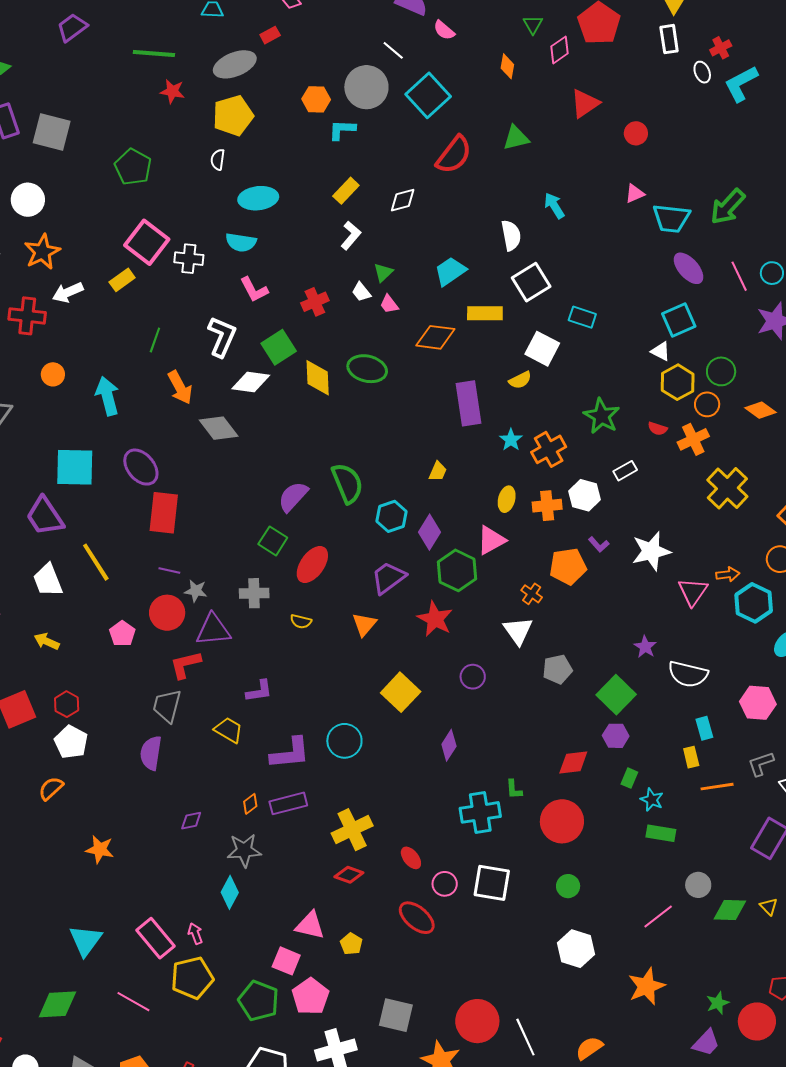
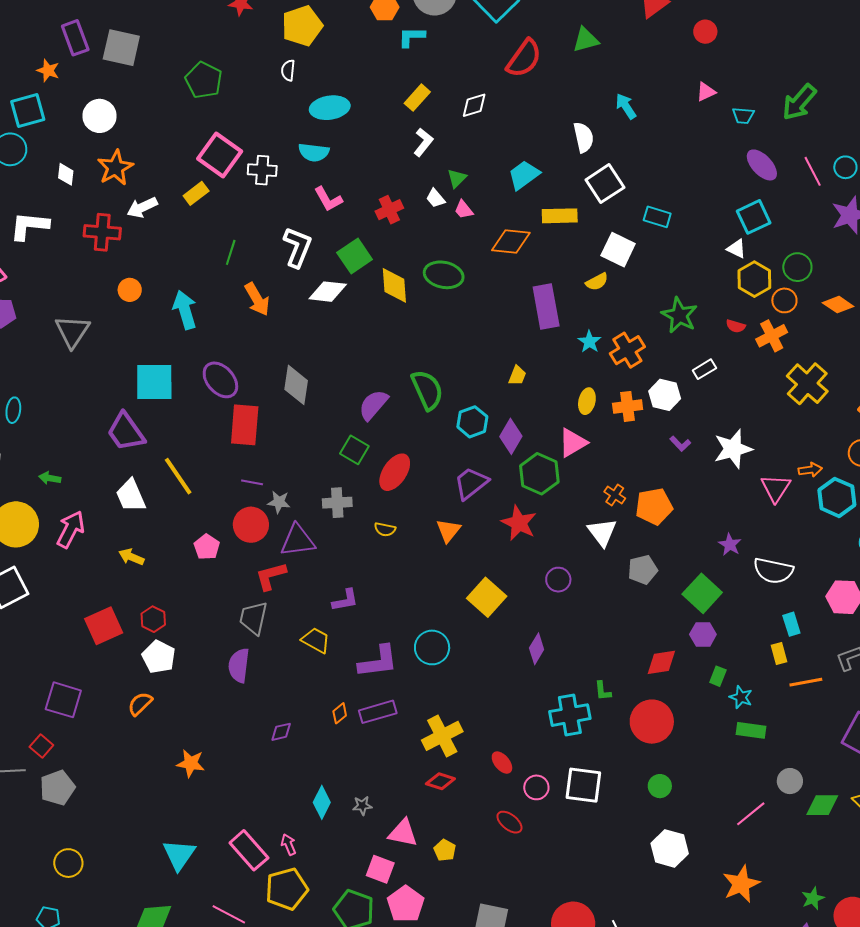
cyan trapezoid: (671, 218) -> (743, 115), size x0.6
gray diamond: (219, 428) -> (296, 385), moved, turned 48
orange pentagon: (568, 566) -> (654, 506), moved
gray star: (244, 850) -> (362, 806), moved, size x0.6
red ellipse: (417, 918) -> (509, 822), size x0.7

